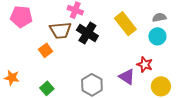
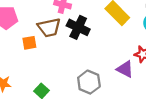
orange square: (46, 50) -> (29, 43), moved, turned 32

